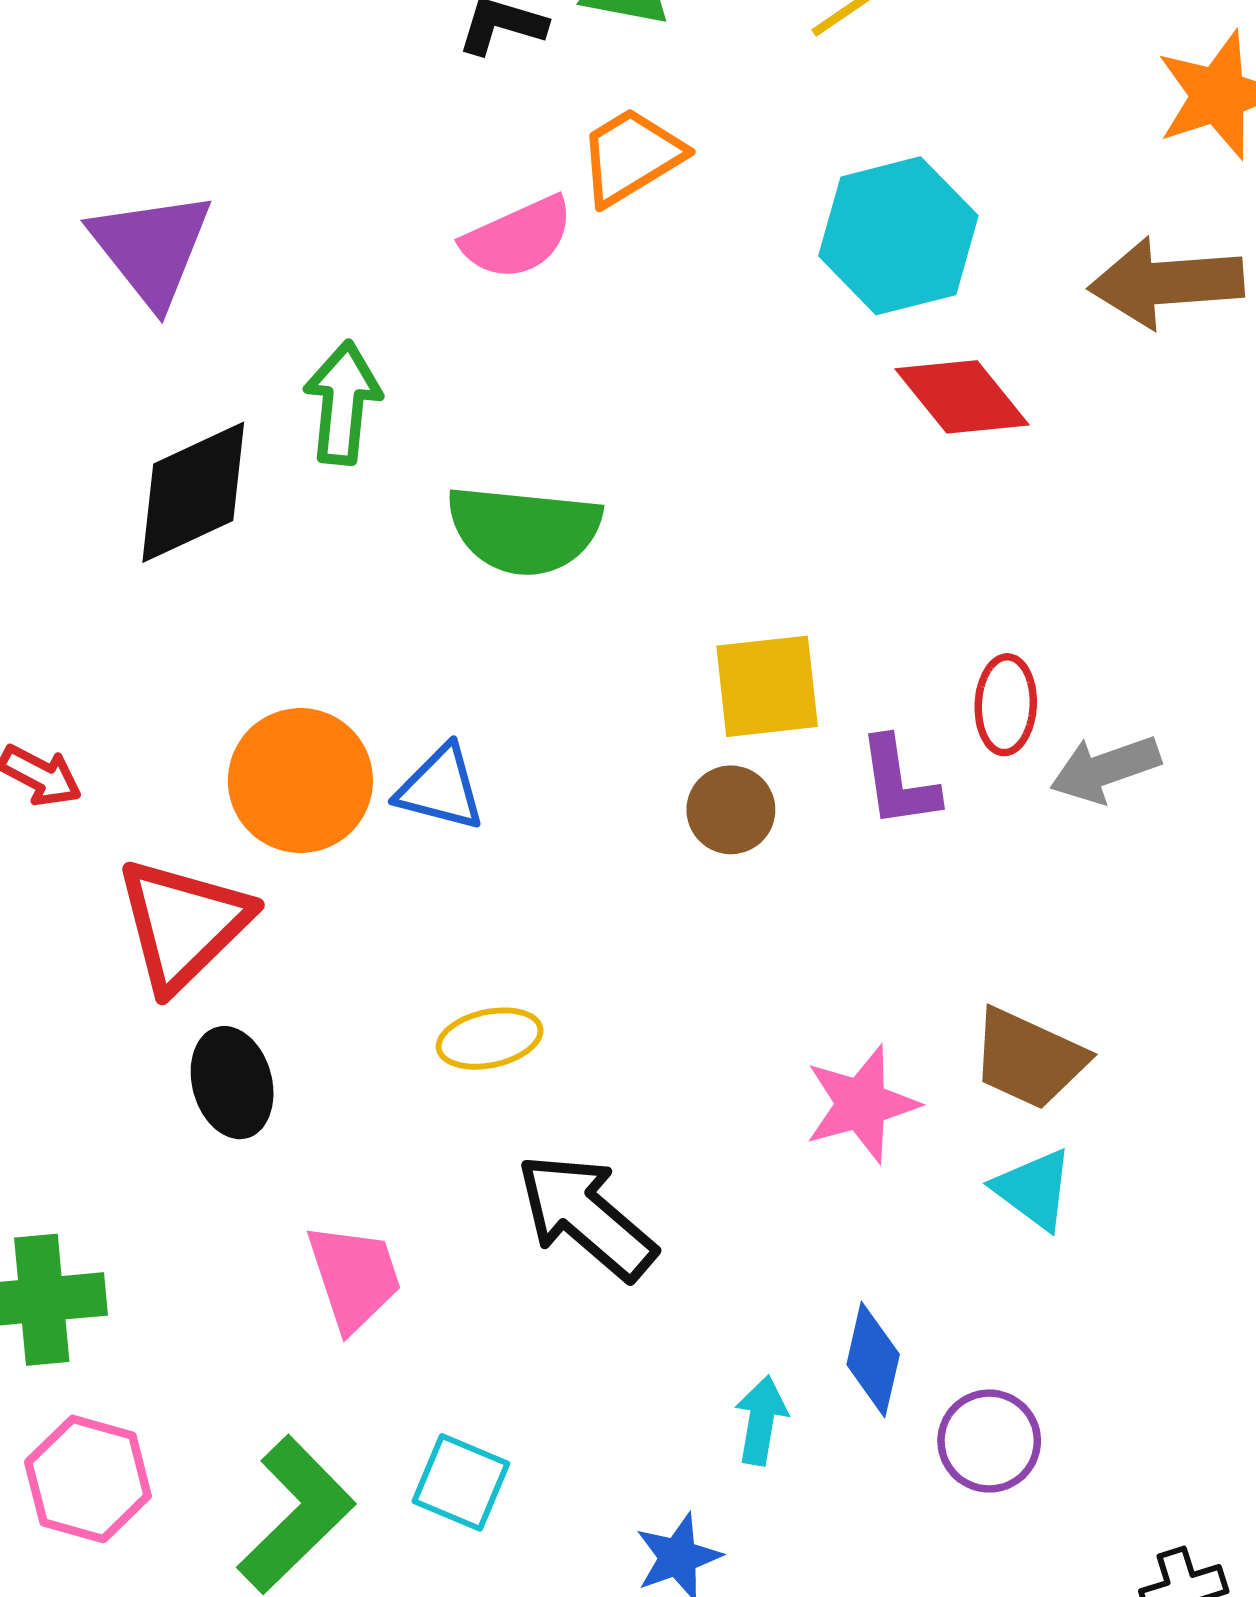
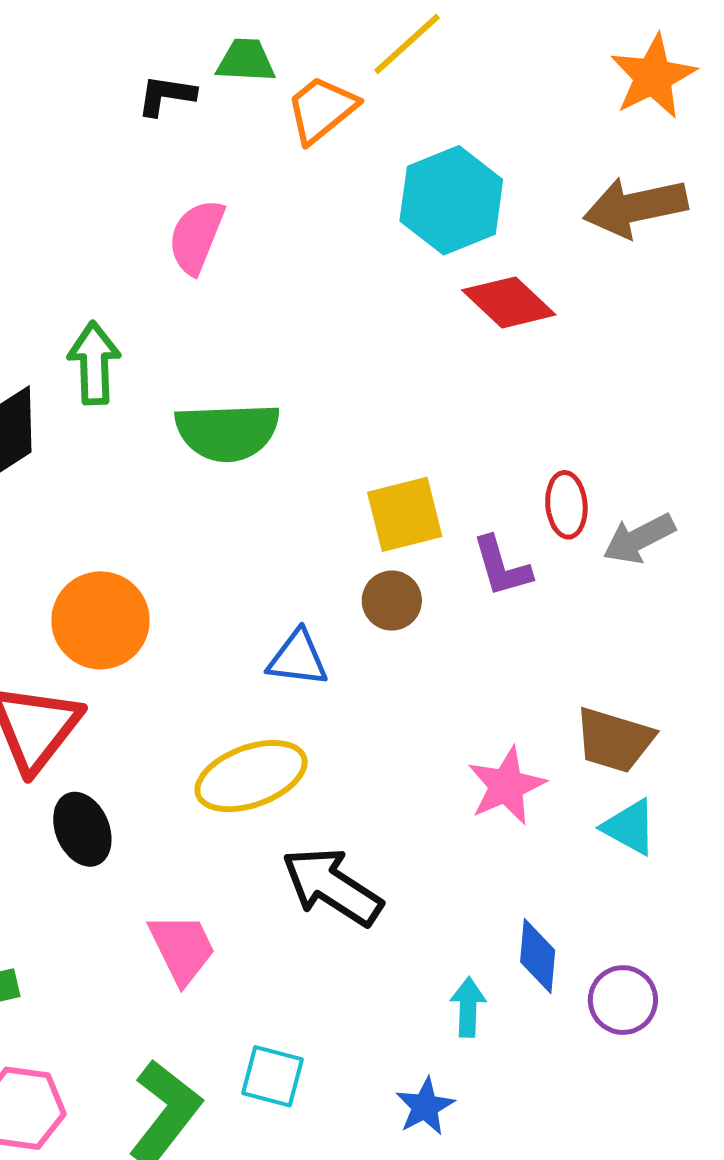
orange trapezoid: (631, 156) -> (322, 109), moved
pink semicircle: (518, 238) -> (196, 237), turned 144
blue triangle: (441, 788) -> (298, 658), moved
yellow ellipse: (490, 1039) -> (251, 776), size x1.6

